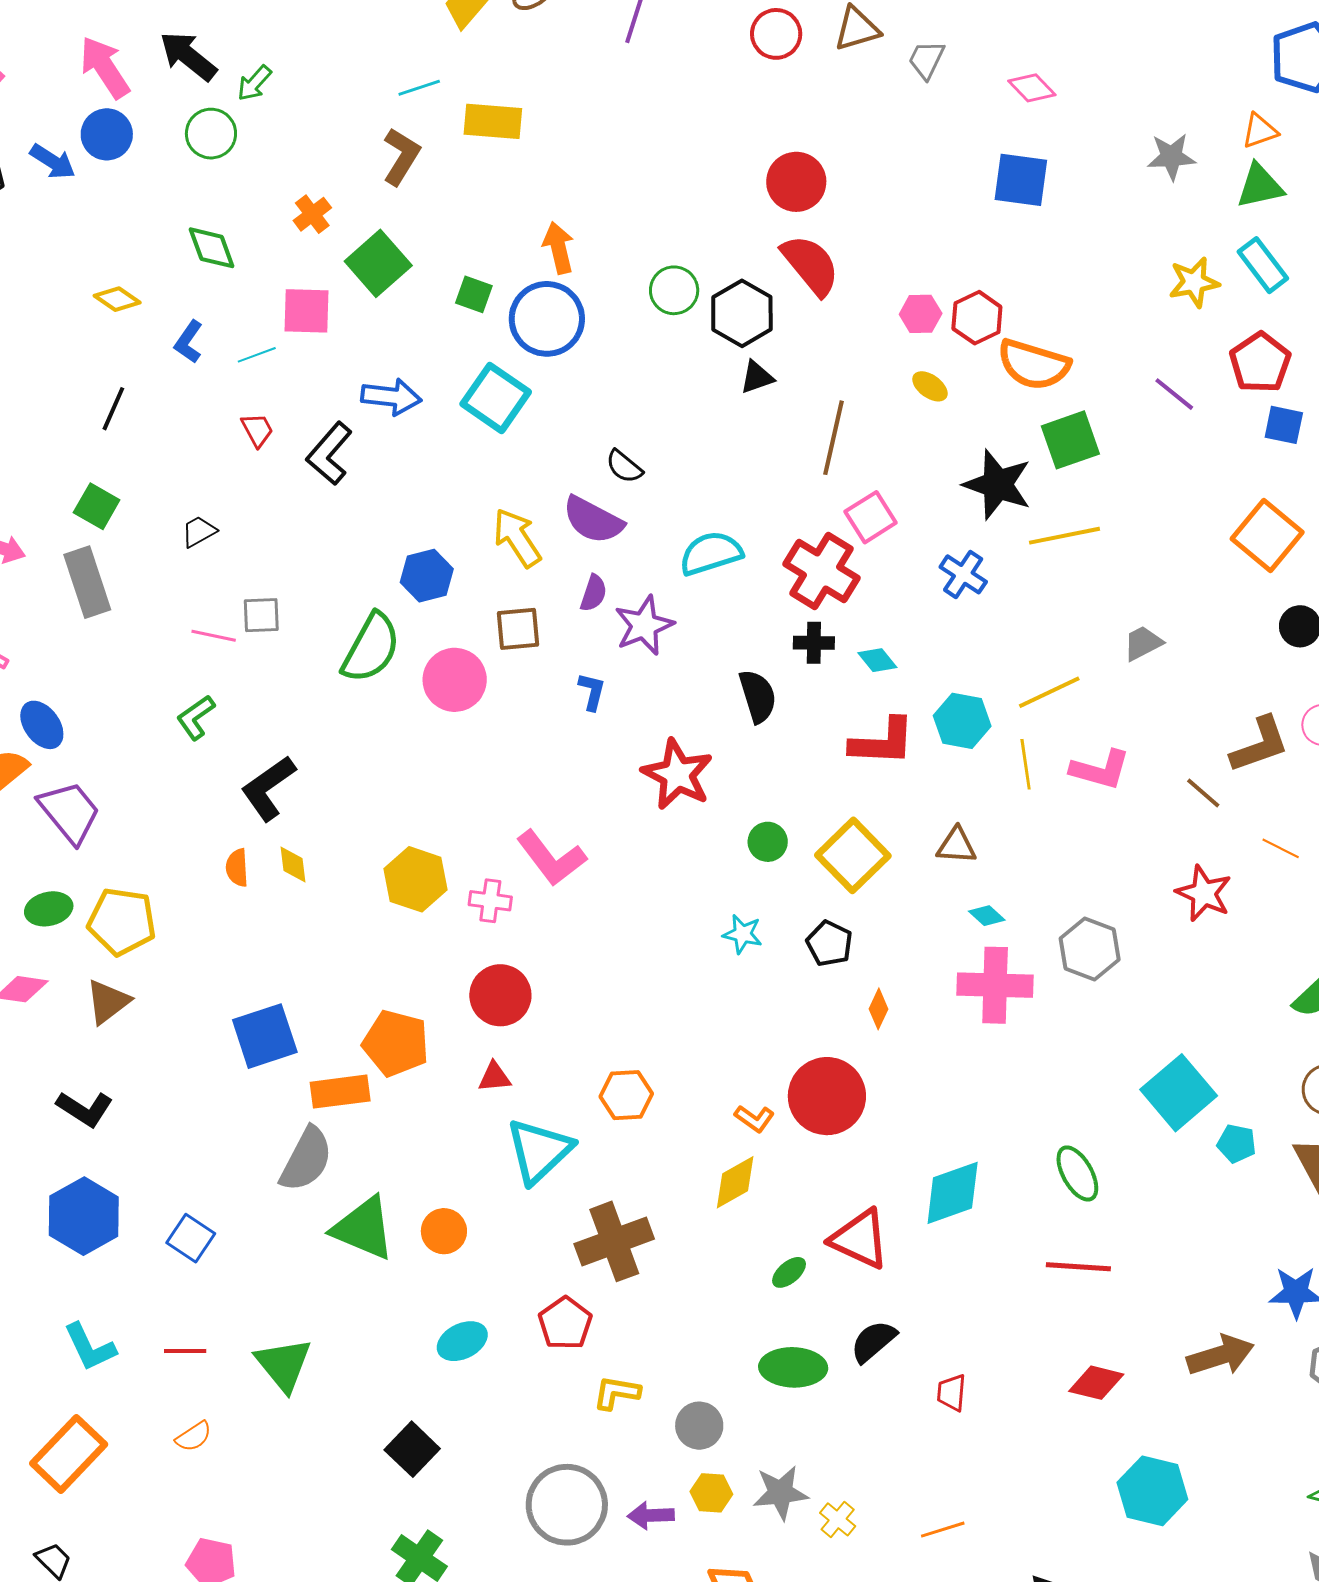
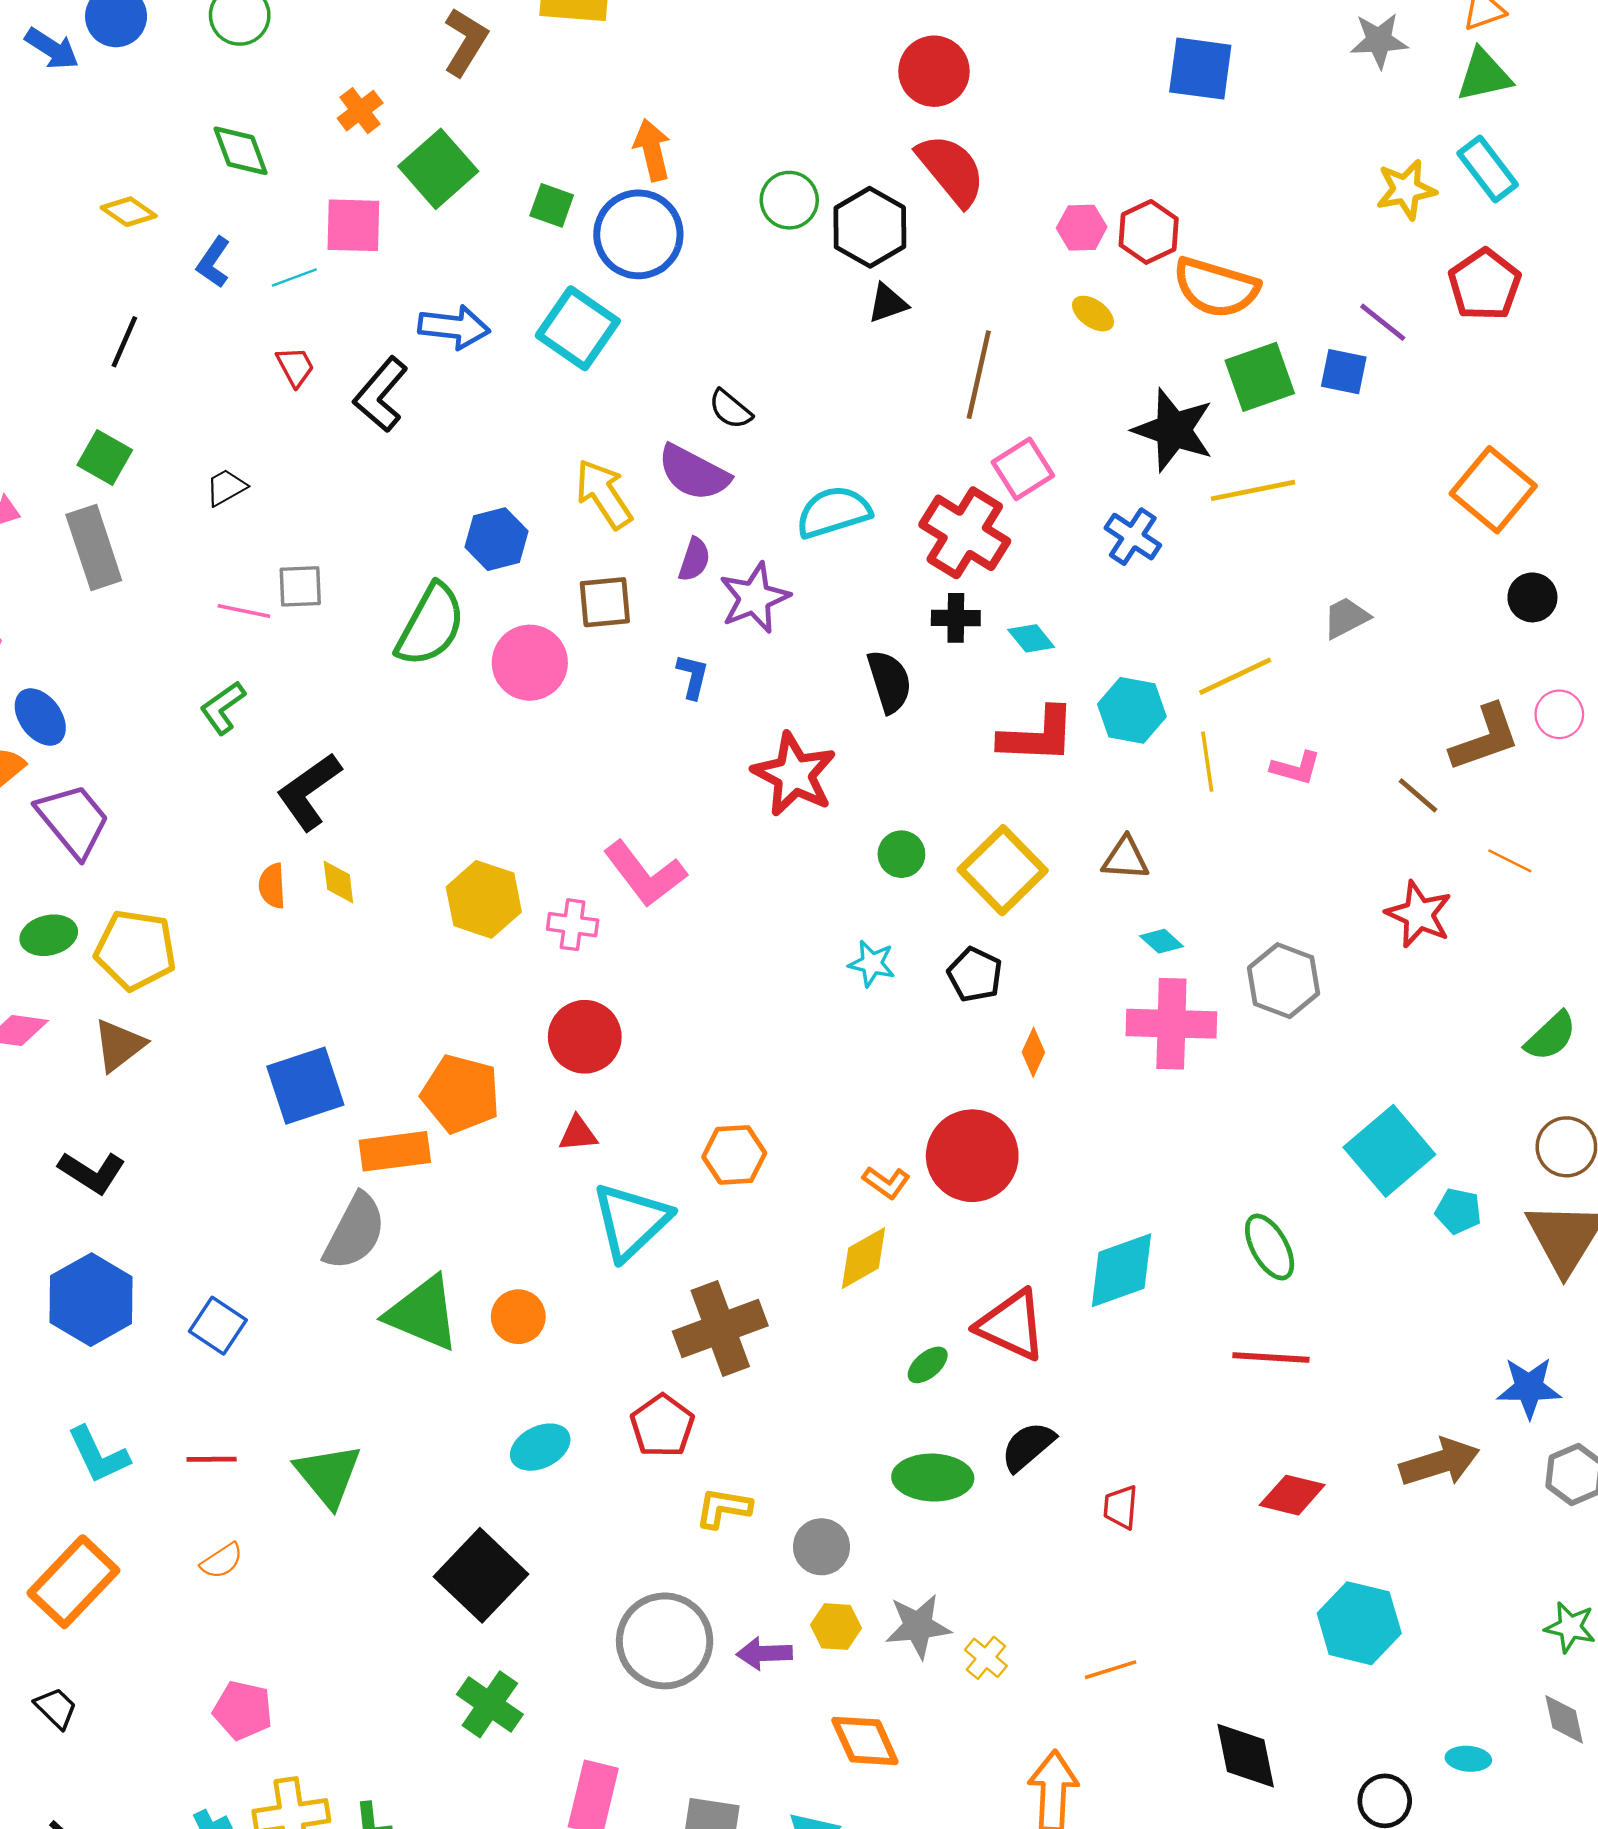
blue square: (1284, 425) -> (1344, 372), moved
pink L-shape: (1100, 770) -> (1296, 768), size x0.7
black square: (412, 1449) -> (481, 1575), size x1.4

